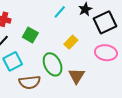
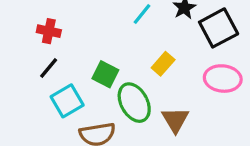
green square: (30, 35) -> (105, 74), moved

